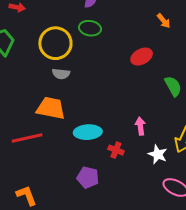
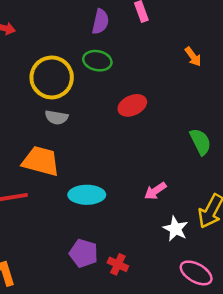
red ellipse: (142, 57) -> (132, 105), moved
pink arrow: (140, 126) -> (155, 191), turned -120
red cross: (116, 150) -> (118, 264), moved

